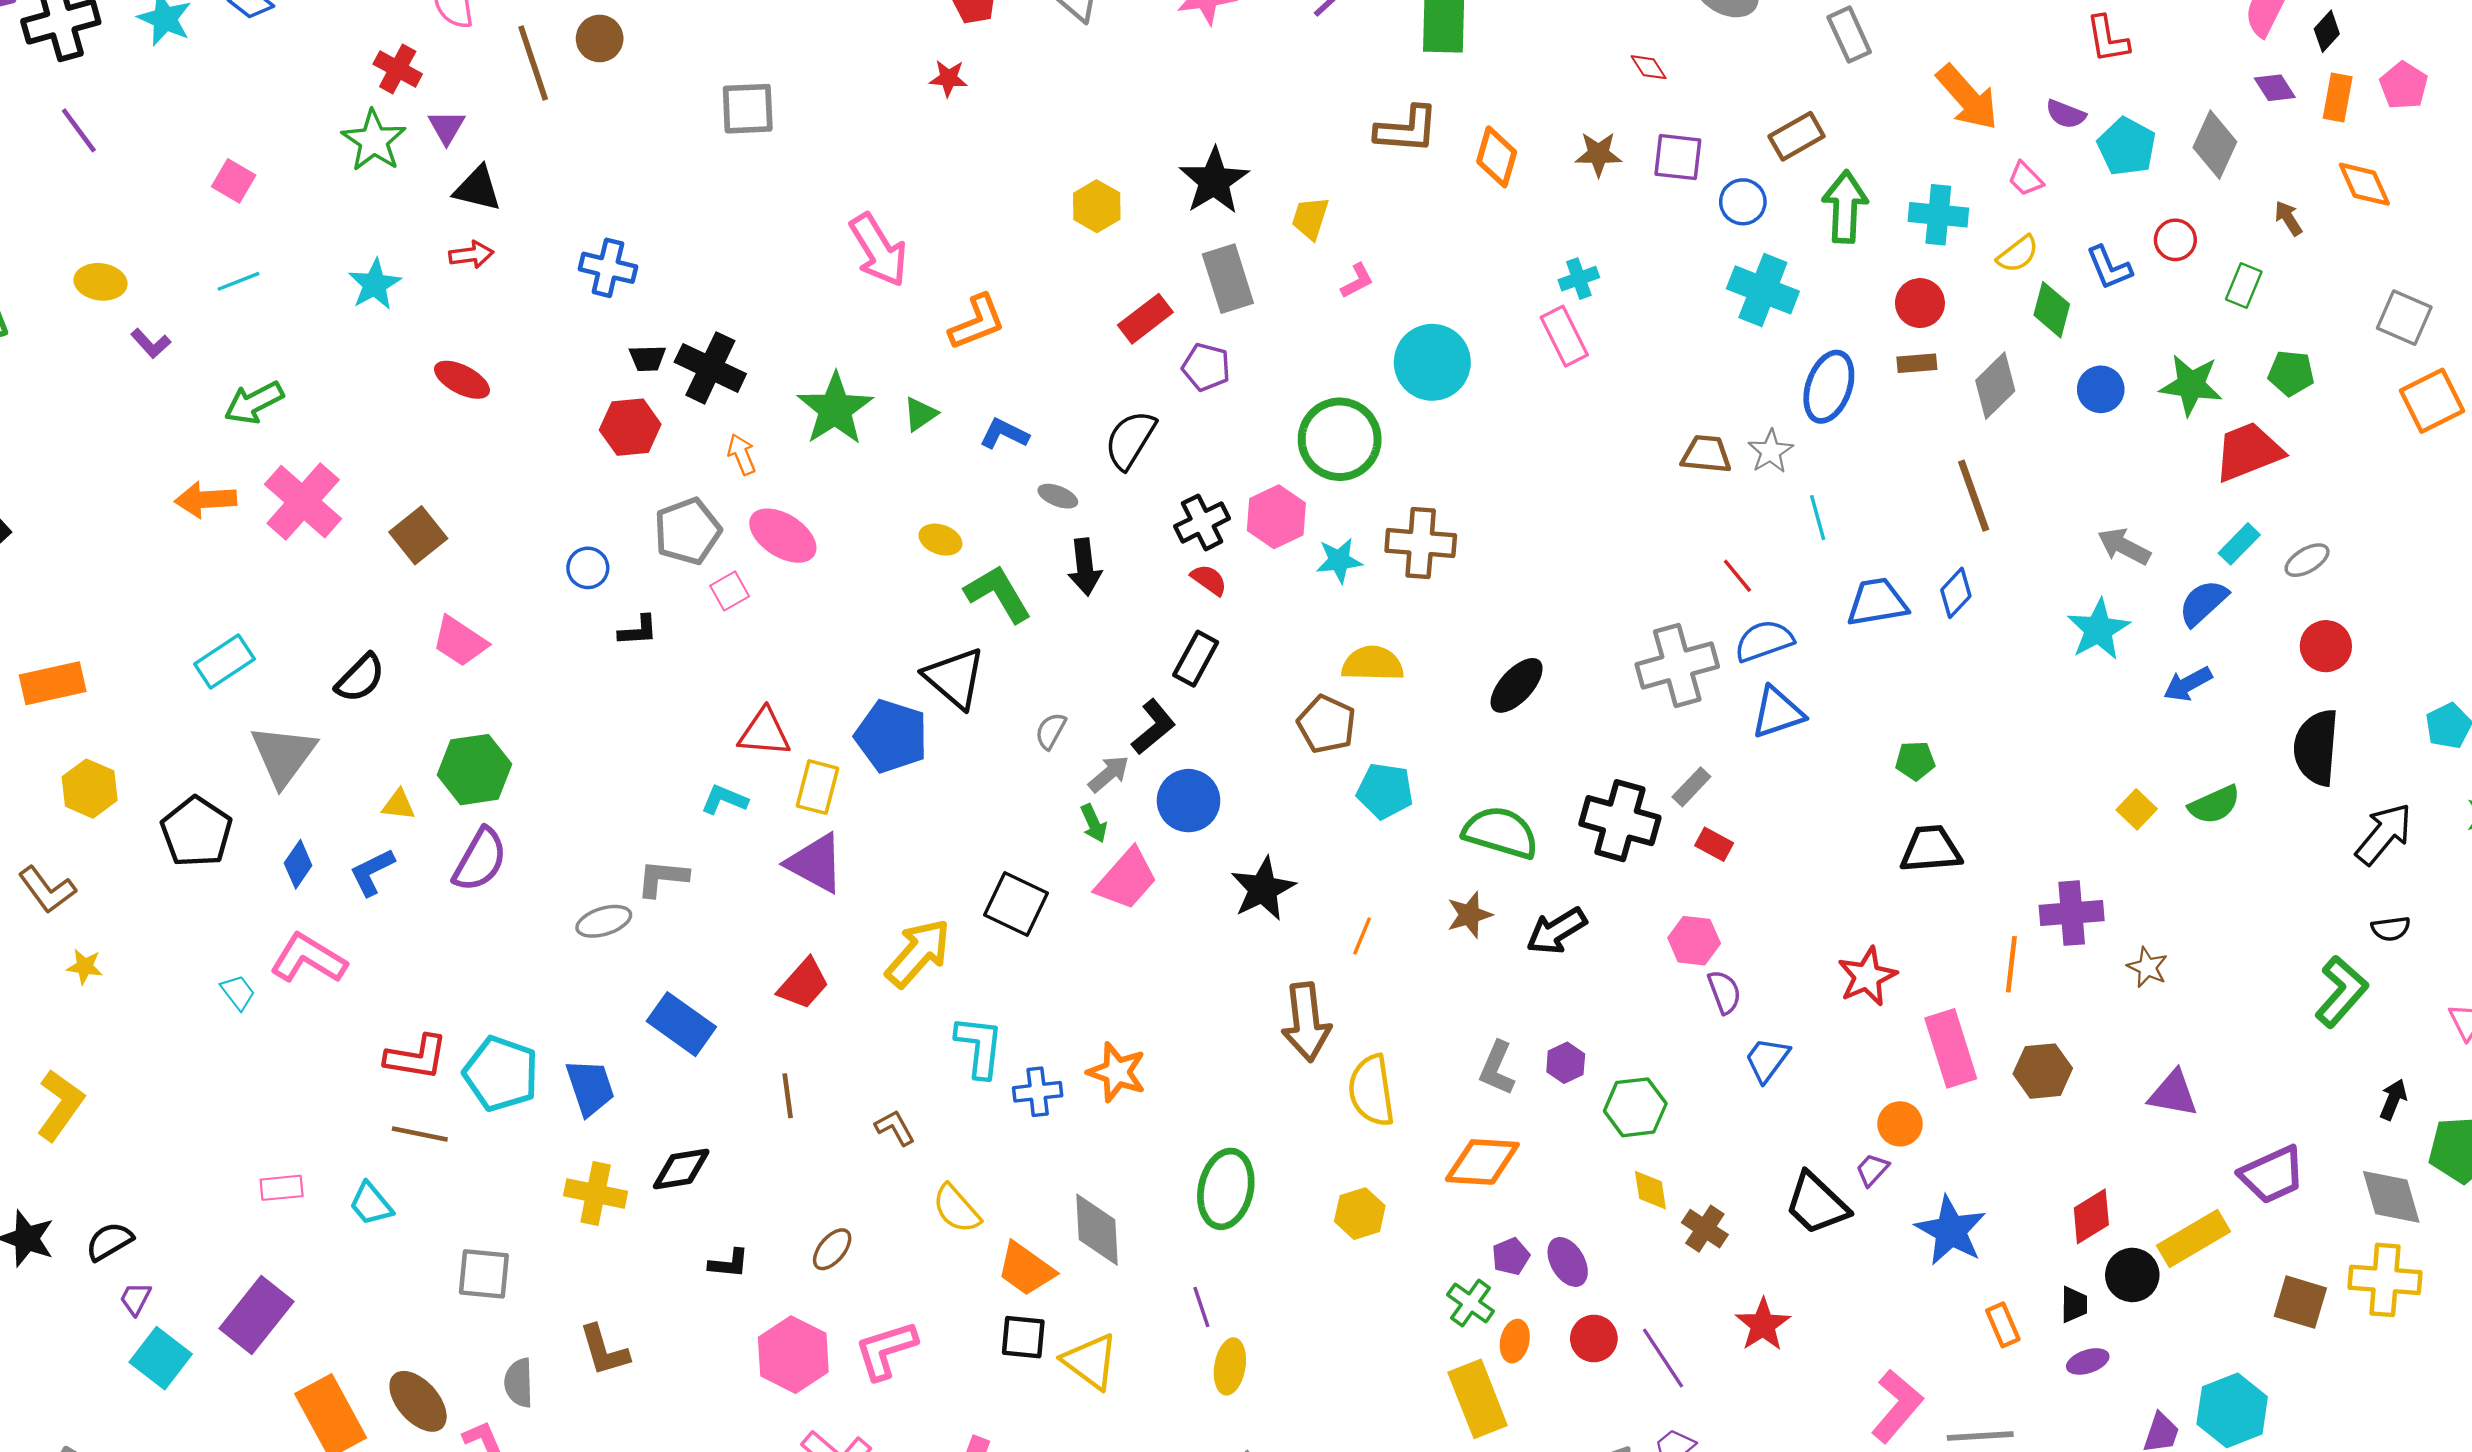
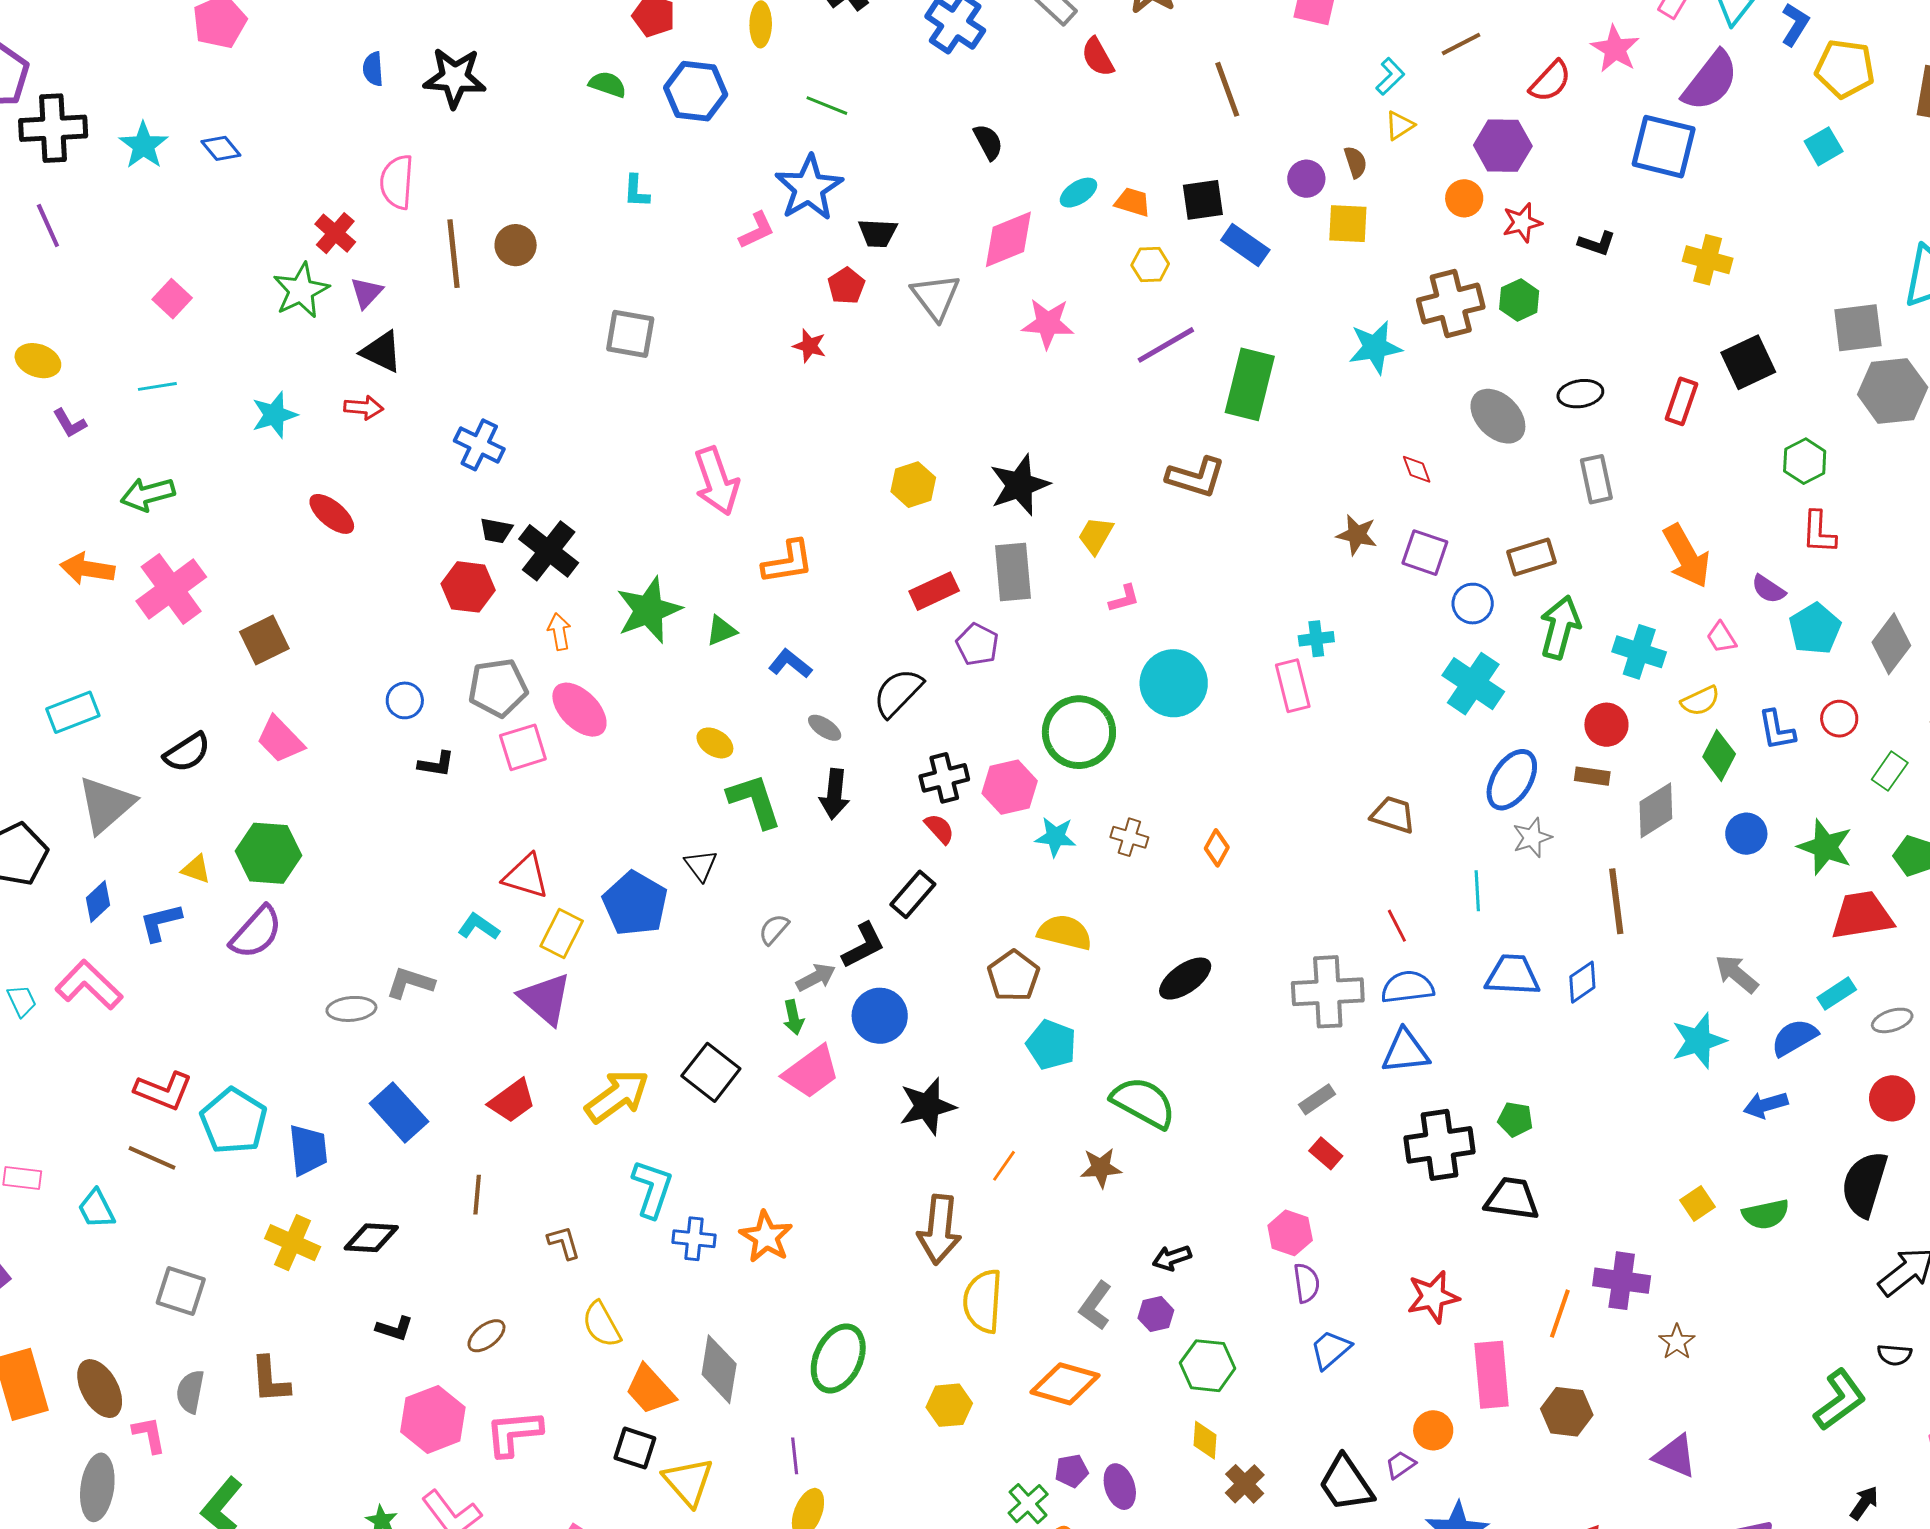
orange diamond: (1497, 157) -> (1217, 848), moved, size x0.7
gray star: (1771, 451) -> (1532, 838), moved
brown cross: (1421, 543) -> (1129, 837), size x0.6
pink square: (730, 591) -> (523, 747), size x1.4
black triangle: (955, 678) -> (701, 865), size x0.6
black cross: (1620, 821) -> (1439, 1145), moved, turned -36
black arrow: (1556, 931) -> (1172, 1258), moved, size x0.7

